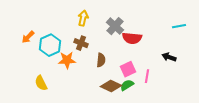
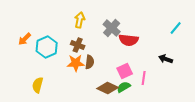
cyan line: (179, 26) -> (176, 28), turned -40
orange star: (67, 60) -> (76, 63), moved
brown semicircle: (101, 60) -> (90, 62), moved
yellow semicircle: (41, 83) -> (38, 85), turned 42

